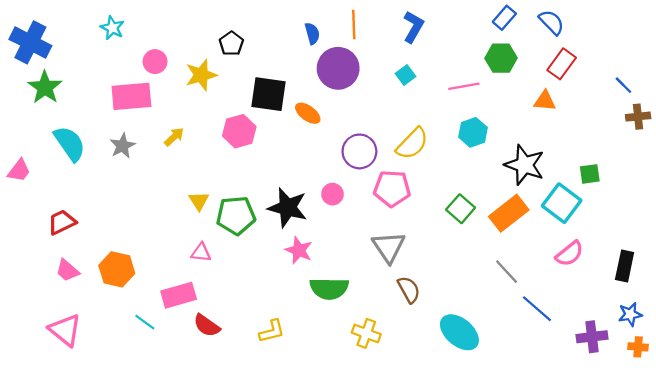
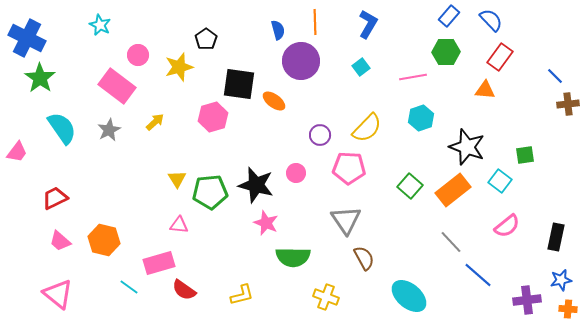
pink rectangle: (131, 96) -> (117, 86), turned 42
purple circle: (359, 151) -> (320, 135), size x0.7
cyan square: (562, 203) -> (500, 181), size x0.7

